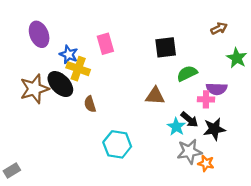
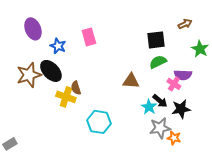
black square: (166, 47) -> (156, 40), moved
yellow cross: (78, 69) -> (66, 97), moved
pink cross: (206, 99) -> (174, 84), turned 32

